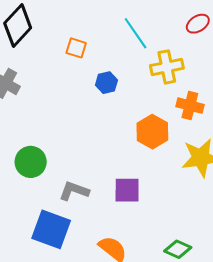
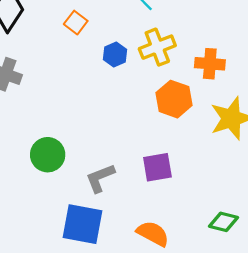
orange square: (76, 48) -> (76, 23), turned 30
yellow cross: (167, 67) -> (157, 47), moved
gray L-shape: (74, 191) -> (100, 178), turned -32

